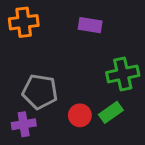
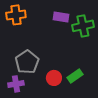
green cross: (123, 74) -> (83, 26), moved
gray pentagon: (40, 92) -> (27, 62), turned 30

